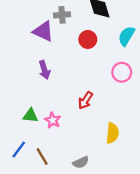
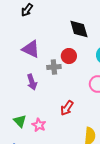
gray cross: (62, 15) -> (54, 67), moved
green triangle: (30, 116) -> (20, 121), turned 40

